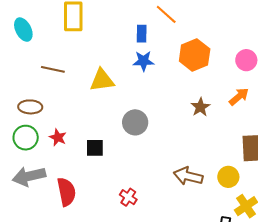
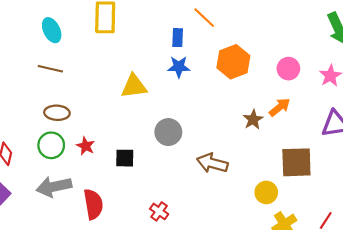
brown line: (53, 69) -> (50, 69), moved
brown star: (200, 107) -> (253, 119), moved
brown arrow: (188, 176) -> (212, 163), moved

